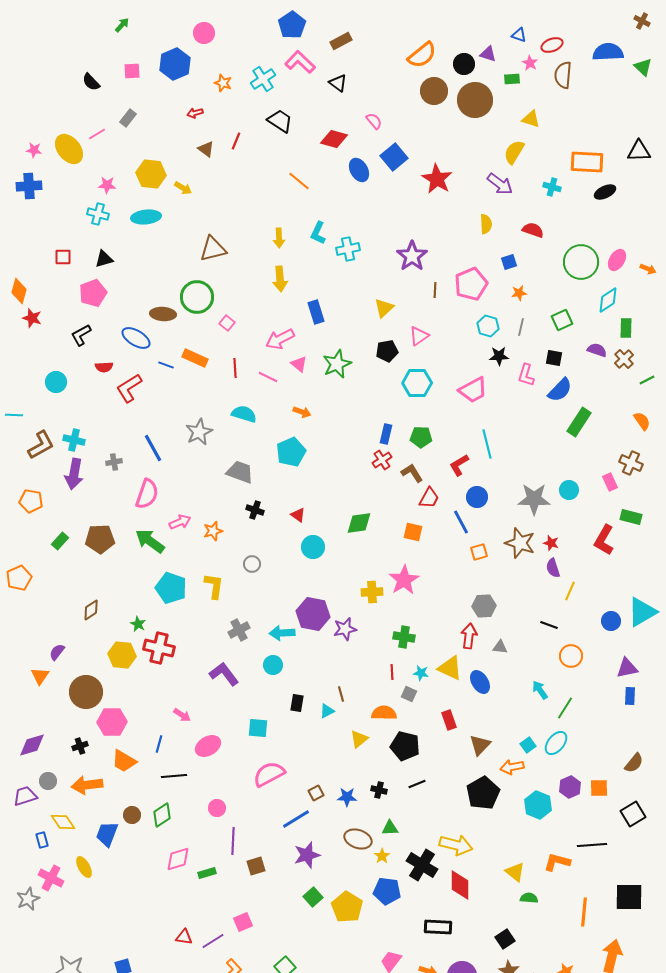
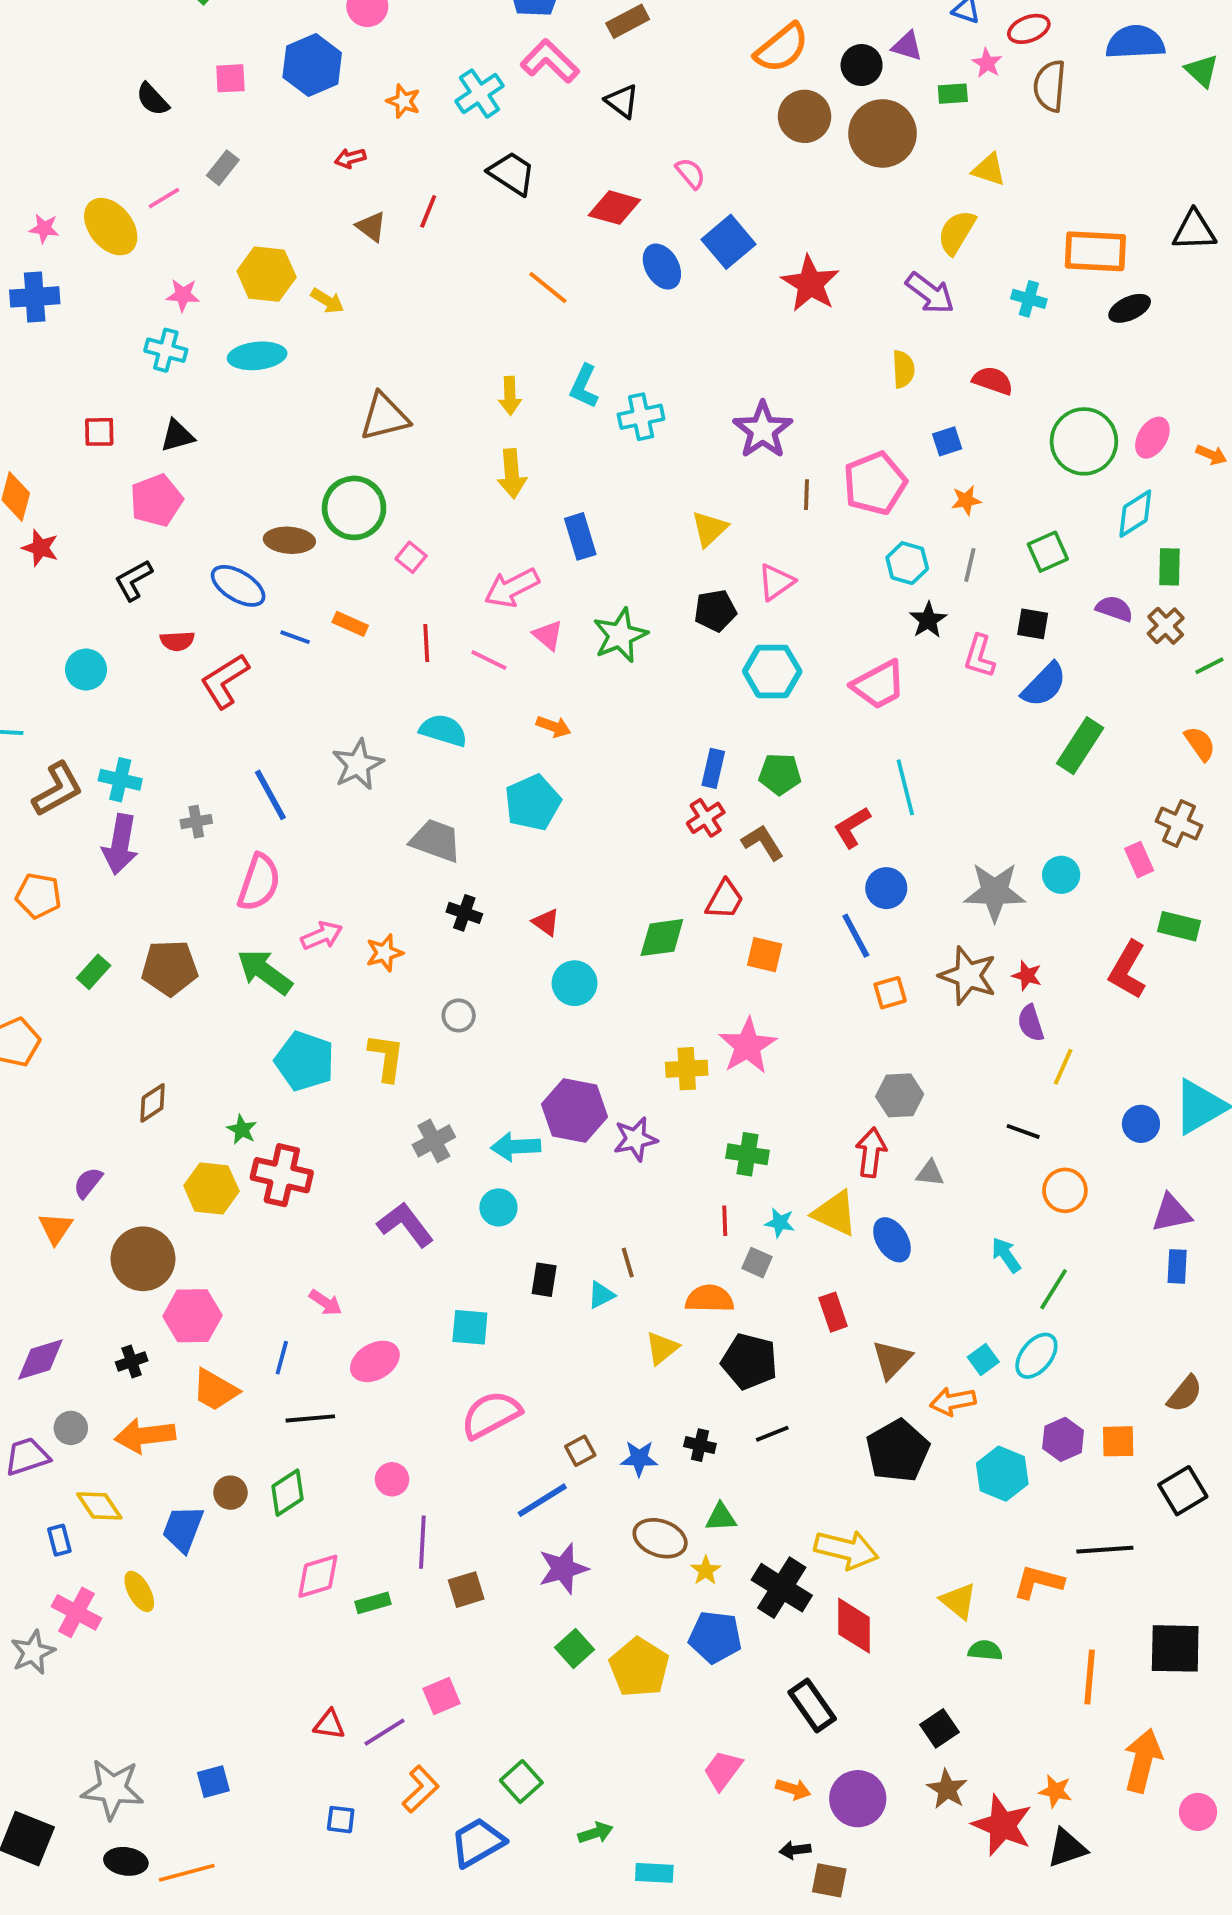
black star: (499, 356) -> (928, 620), turned -30
orange rectangle: (195, 358) -> (350, 624), size x0.7
red trapezoid: (429, 498) -> (725, 900), moved
black rectangle: (438, 927) -> (812, 1706), turned 52

